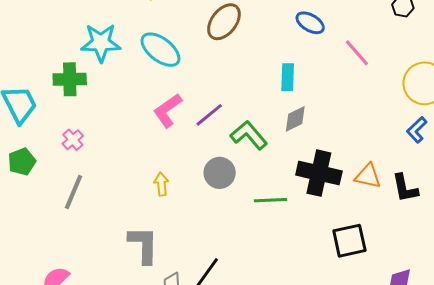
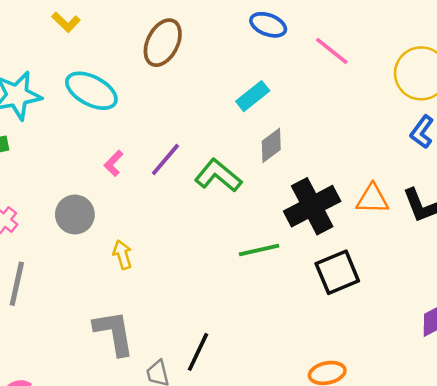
cyan rectangle: (288, 77) -> (253, 96), turned 60
pink L-shape: (168, 110) -> (113, 163), size x0.6
gray circle: (220, 173) -> (75, 214), moved
black cross: (319, 173) -> (312, 206), turned -30
black square: (349, 241) -> (337, 272), moved

